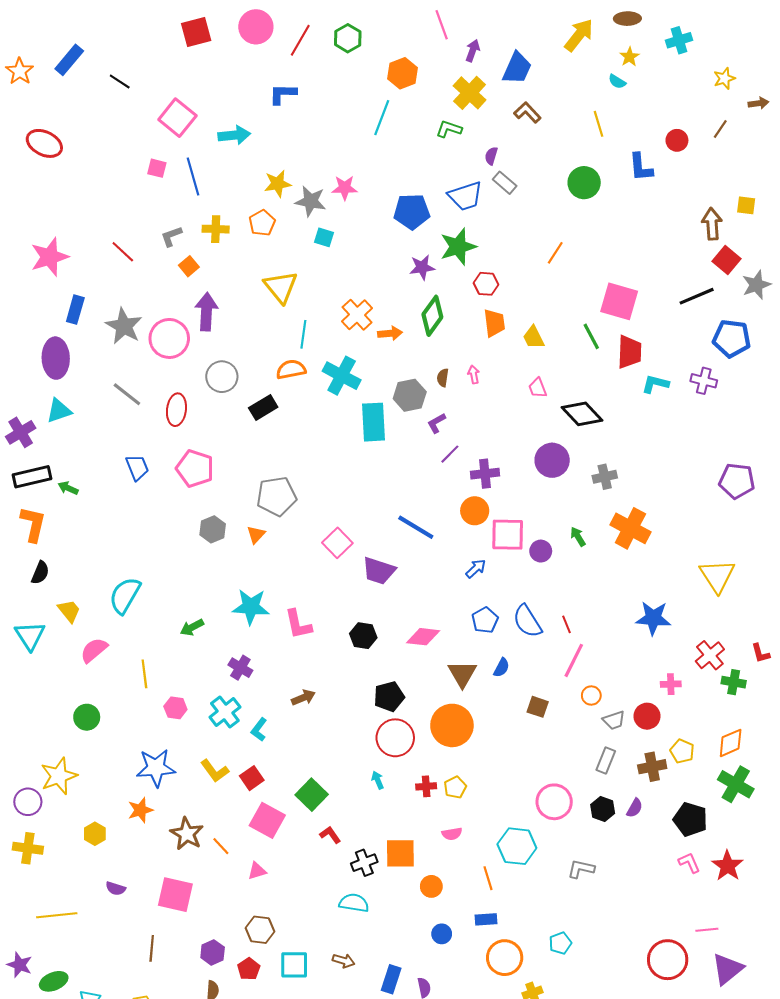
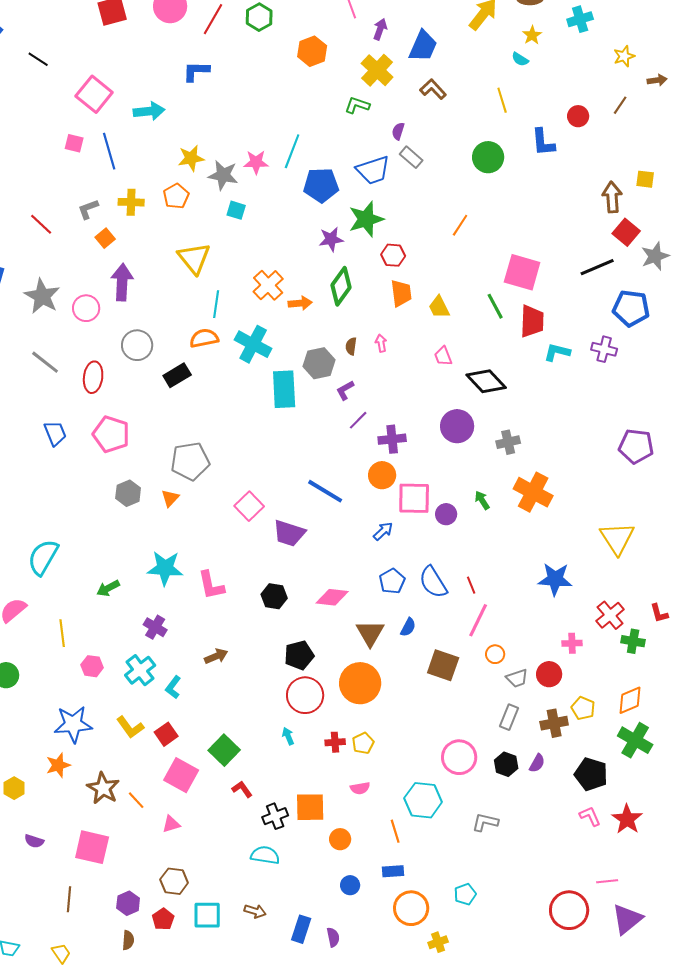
cyan line: (382, 118) -> (292, 151), moved
pink circle: (169, 338) -> (86, 308), size x0.7
brown square: (538, 707) -> (443, 665), size x1.5

